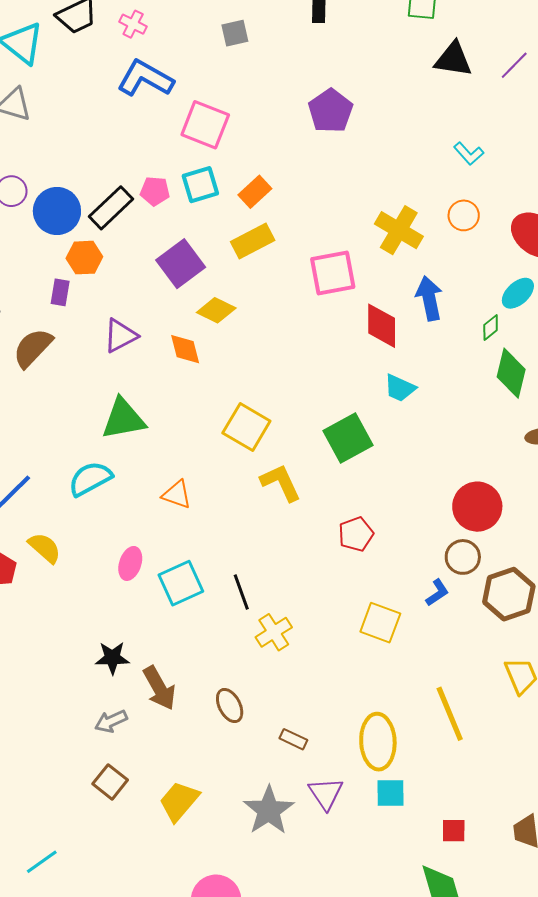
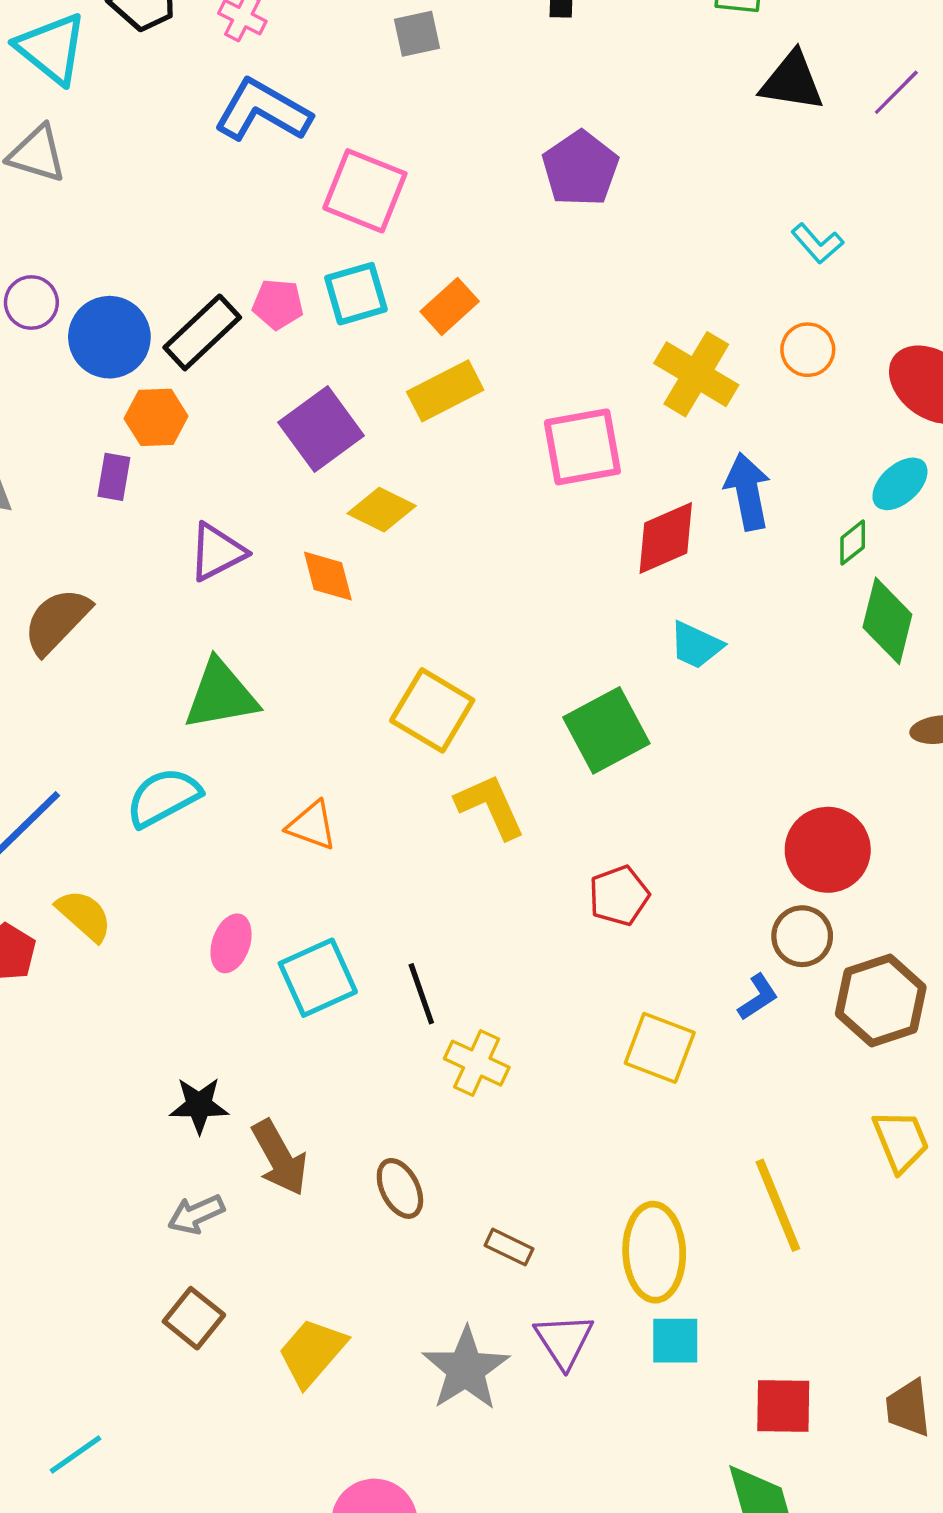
red diamond: (382, 326) -> (666, 538), turned 66
brown semicircle: (33, 348) -> (57, 621), moved
yellow cross: (274, 632) -> (477, 1063), turned -33
red square: (454, 831) -> (783, 1406), size x1.4

